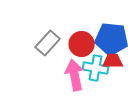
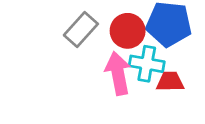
red trapezoid: (113, 61) -> (170, 82), moved

